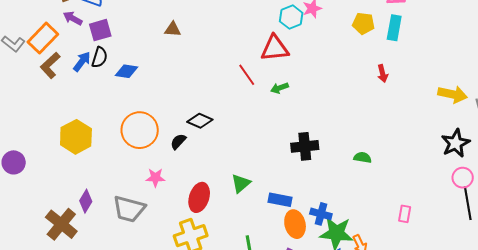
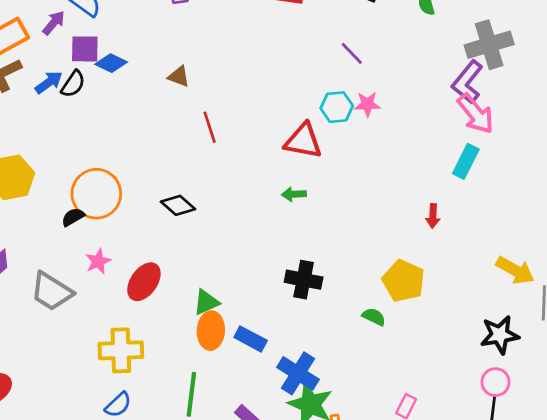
purple arrow: (73, 18) -> (54, 23), turned 84
yellow pentagon: (363, 23) -> (404, 281), moved, size x1.4
blue diamond: (126, 71) -> (111, 63), moved
red line: (247, 75) -> (210, 127), moved
black semicircle: (178, 142) -> (73, 217), moved
pink star: (155, 178) -> (98, 261), turned 30
red ellipse: (199, 197) -> (144, 282), moved
blue cross: (321, 214) -> (298, 373), size x1.4
orange ellipse: (295, 224) -> (211, 331), moved

